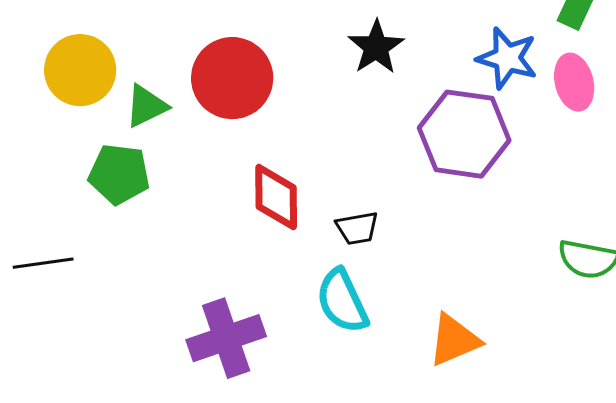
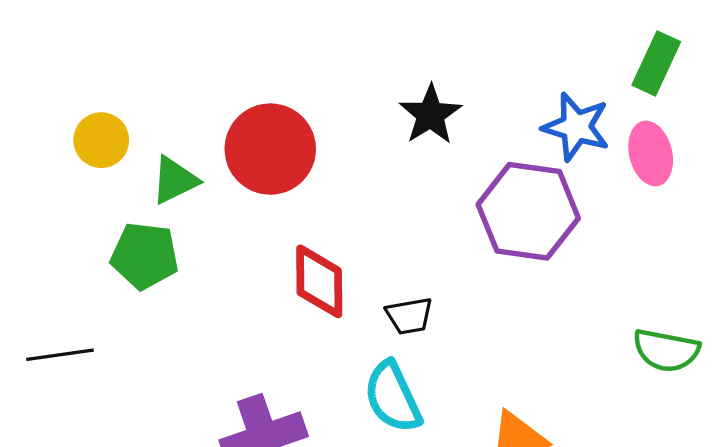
yellow circle: (80, 70) -> (101, 140), size x0.7

